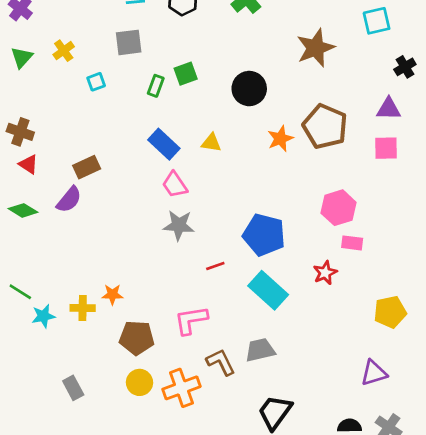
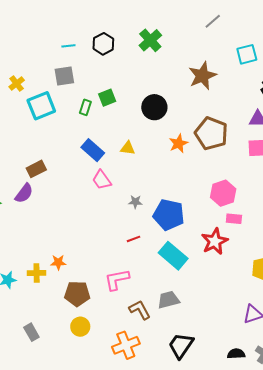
cyan square: (96, 82) -> (41, 106), size x2.0
gray star: (179, 225) -> (135, 202), moved, size x0.6
red star: (325, 273) -> (215, 241), size x1.5
orange cross: (181, 388) -> (126, 345), moved

